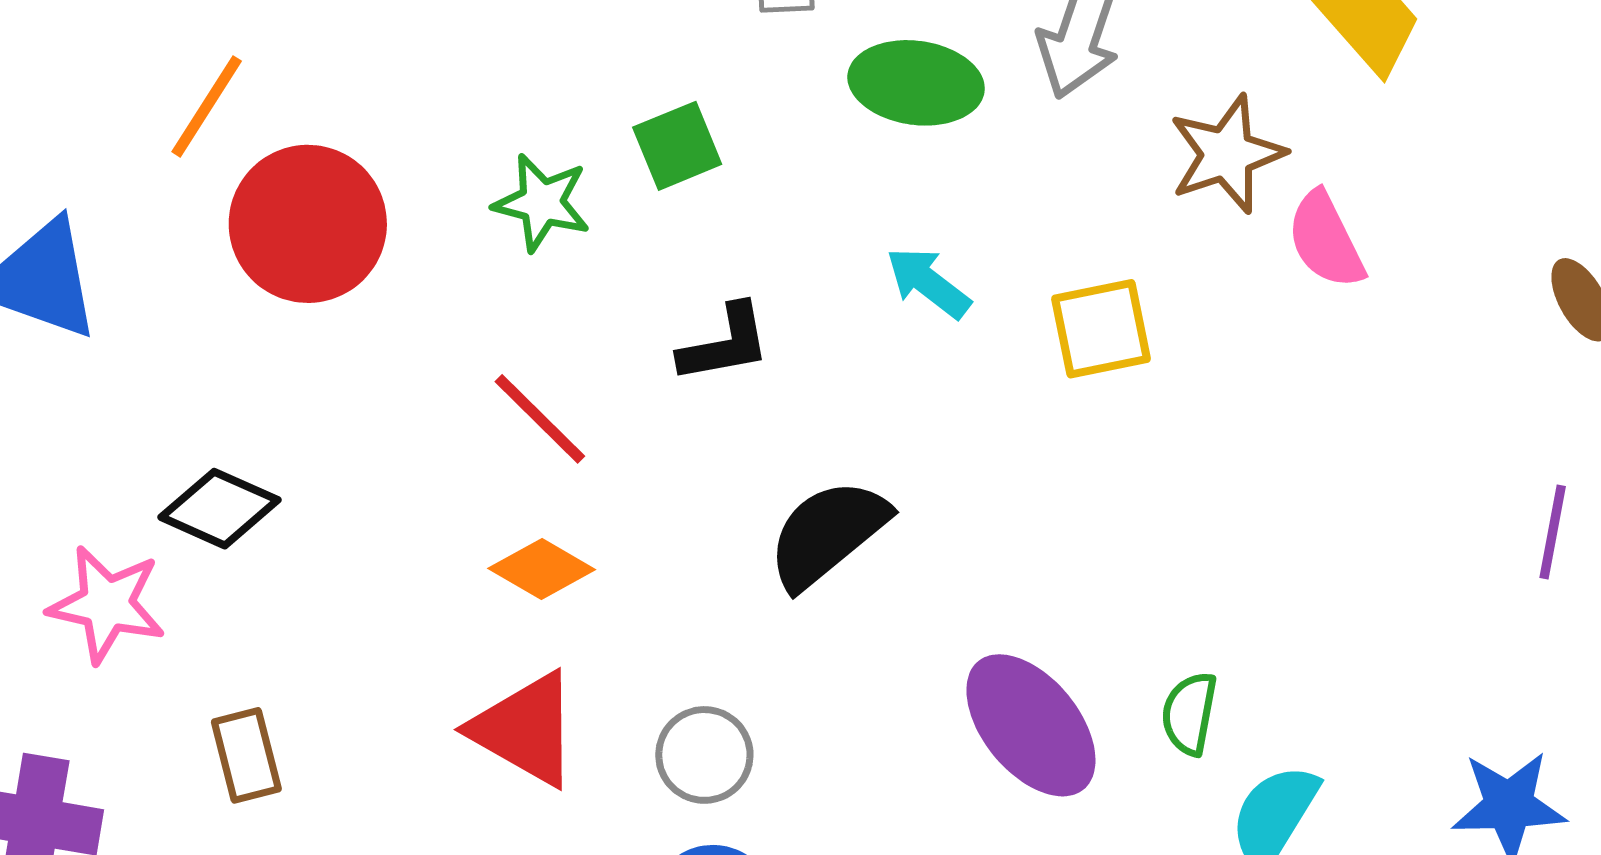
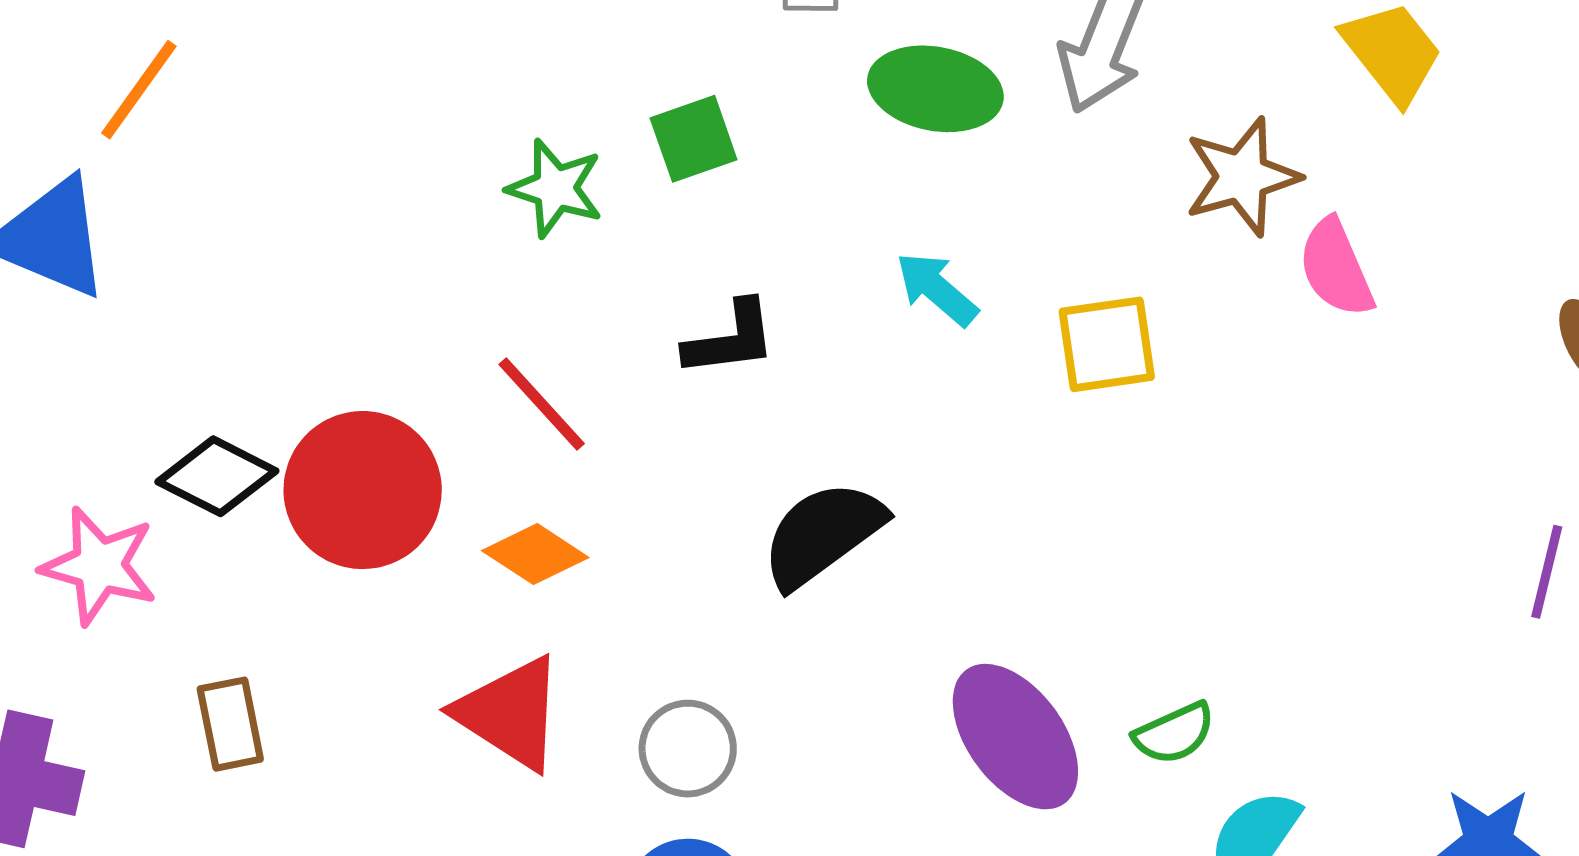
orange line: (207, 106) -> (139, 90), moved
red circle: (308, 224) -> (363, 490), moved
green semicircle: (1189, 713) -> (1174, 733), turned -128

